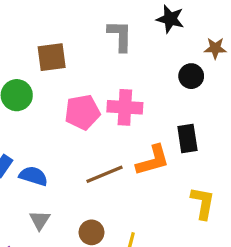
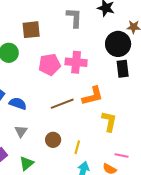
black circle: (191, 76) -> (118, 44), size x1.6
black rectangle: (187, 138) -> (123, 69), moved
yellow L-shape: (203, 203) -> (109, 121), moved

